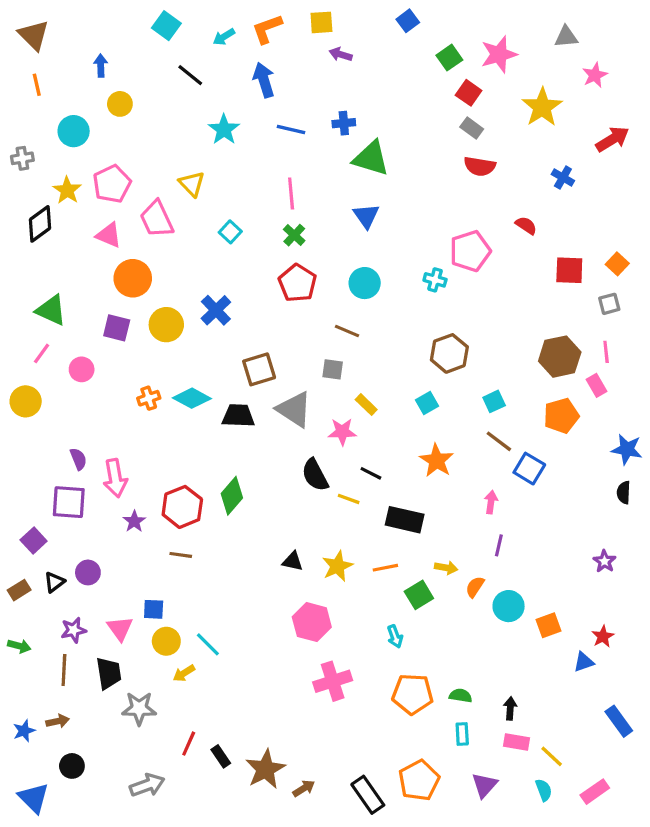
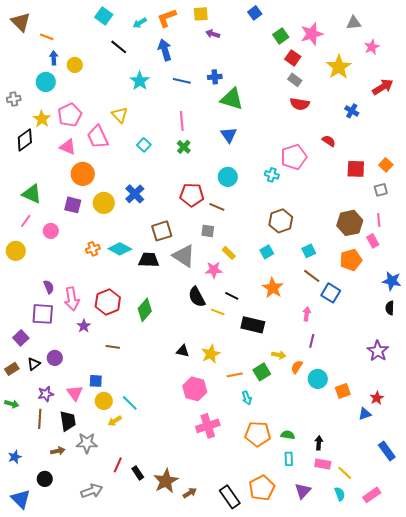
blue arrow: (101, 66) -> (54, 58), moved
orange line: (37, 85) -> (47, 37), moved, turned -56
red pentagon: (297, 283) -> (192, 195), moved, turned -30
red hexagon: (182, 507) -> (108, 302), moved
purple star: (604, 561) -> (378, 351), size x1.5
orange line: (385, 568) -> (235, 375), moved
brown arrow: (58, 721) -> (58, 451), moved

